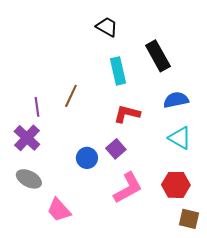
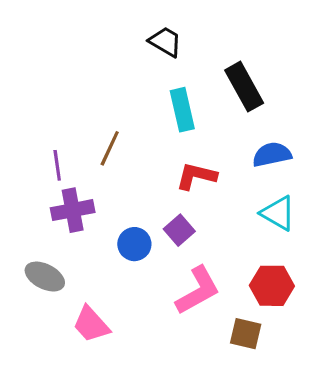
purple cross: (27, 138) -> (73, 210), moved, turned 36
brown square: (189, 219) -> (246, 334), moved

